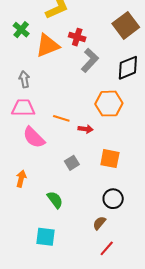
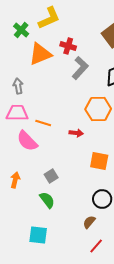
green cross: (21, 30) -> (21, 30), moved
orange line: (61, 118) -> (43, 123), moved
gray square: (72, 163) -> (51, 176), moved

